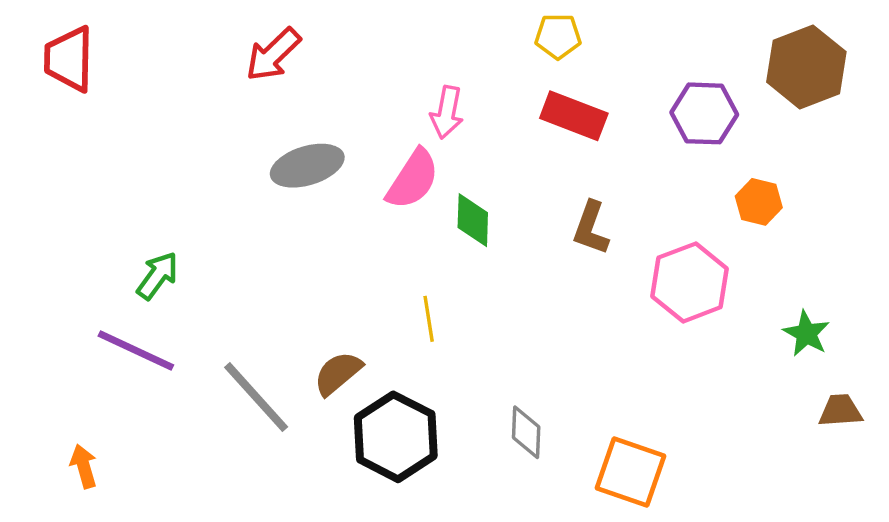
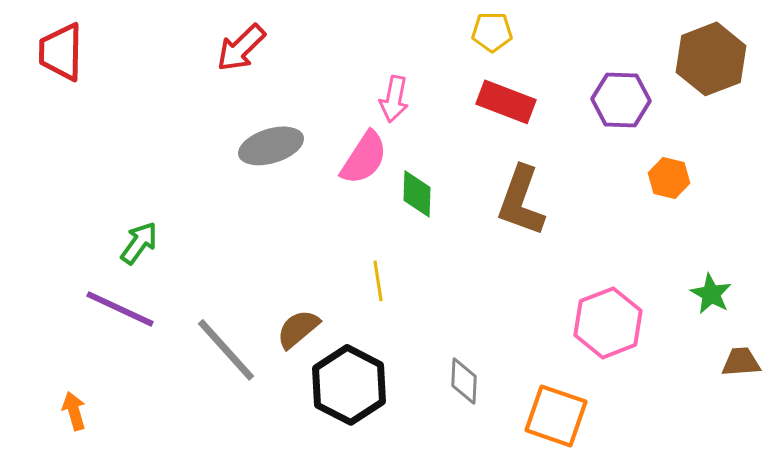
brown L-shape: (591, 228) -> (521, 201), size x1.5
pink hexagon: (690, 282) -> (608, 323), moved

